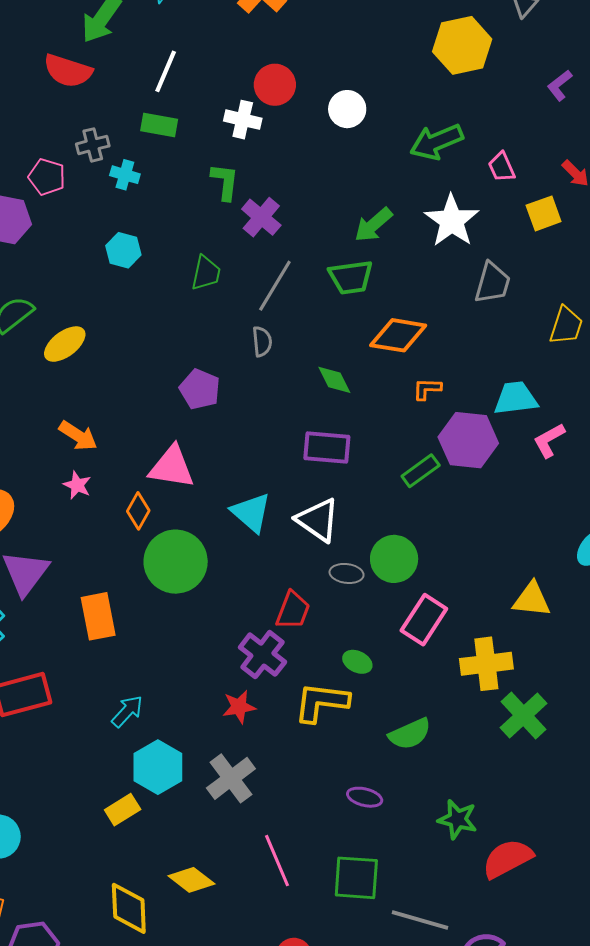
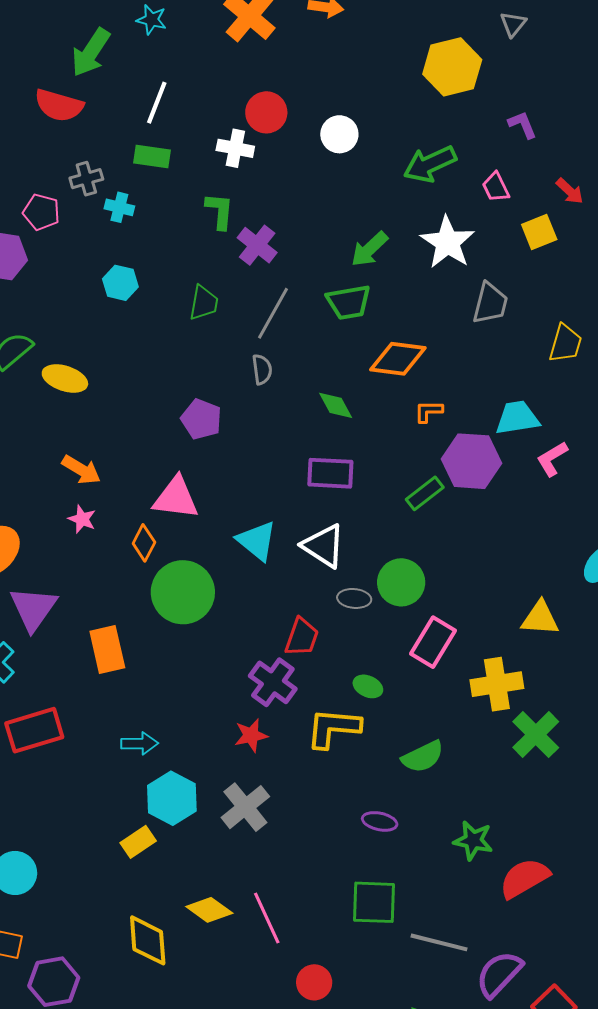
purple L-shape: (560, 85) -> (522, 125), moved, turned 108
yellow ellipse: (65, 344) -> (65, 378), turned 57
cyan arrow: (127, 711) -> (140, 743), turned 48
pink line: (277, 861) -> (267, 918), moved

